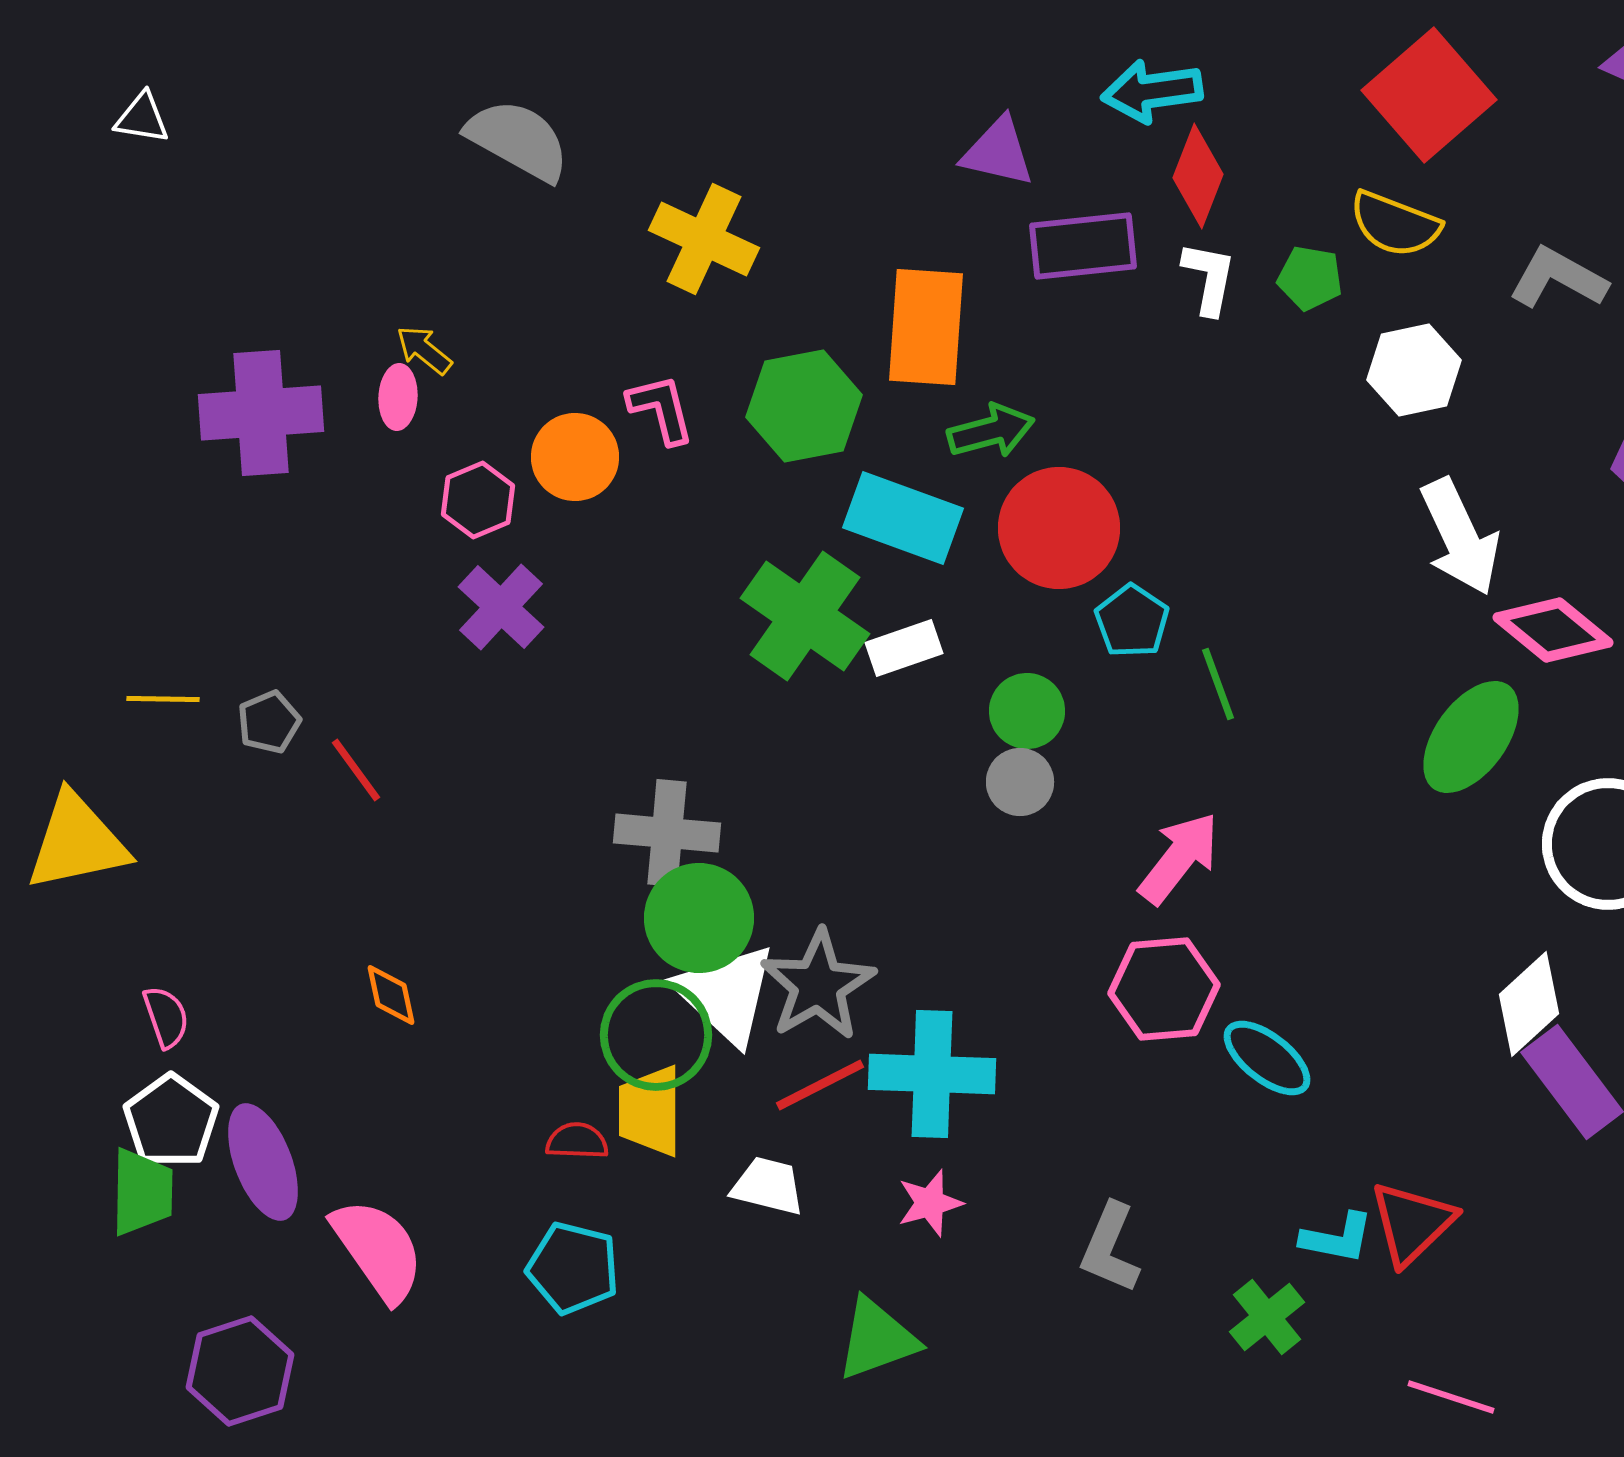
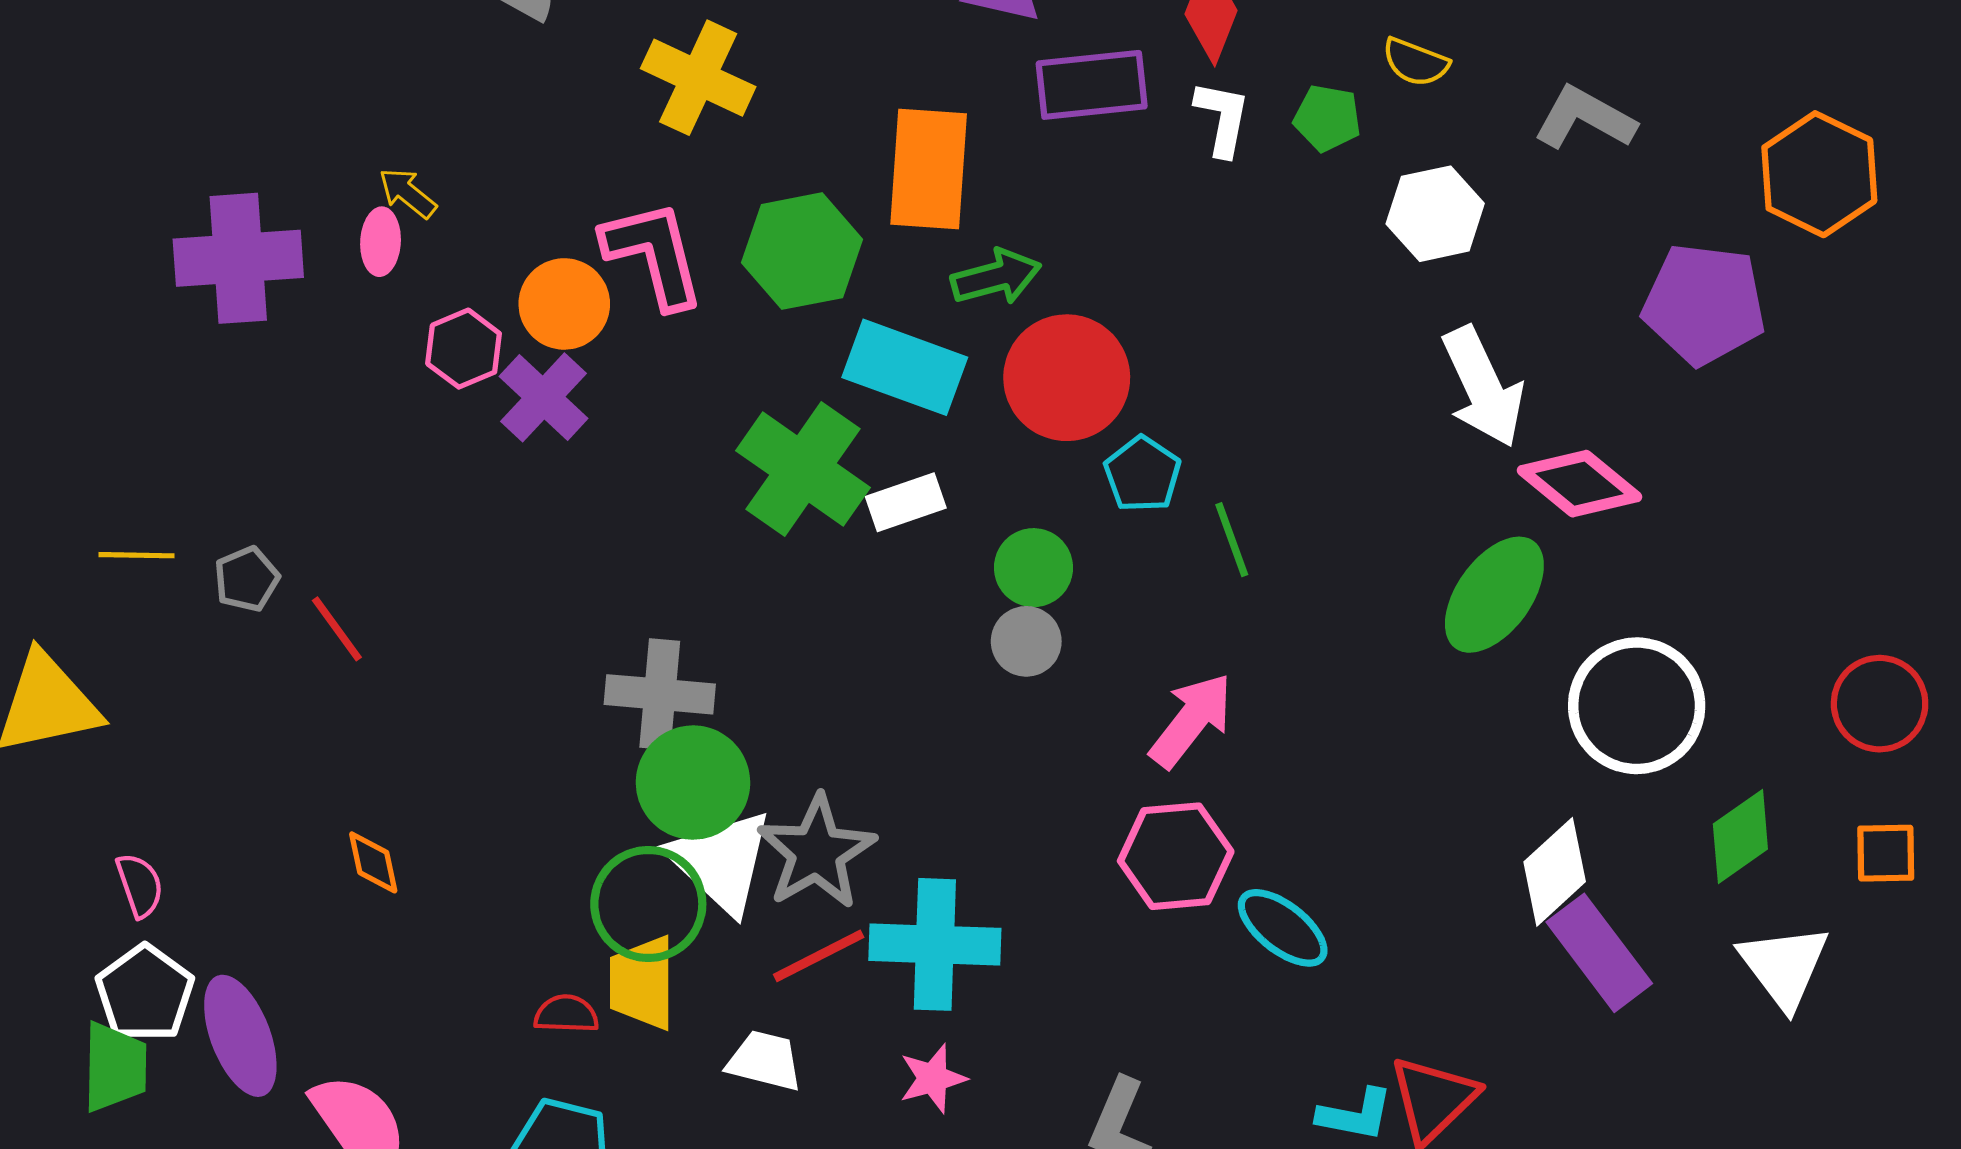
yellow semicircle: (1395, 224) -> (1415, 62), size x0.7
pink L-shape: (661, 409) -> (654, 254), size x1.5
purple cross: (501, 607) -> (543, 397), moved

